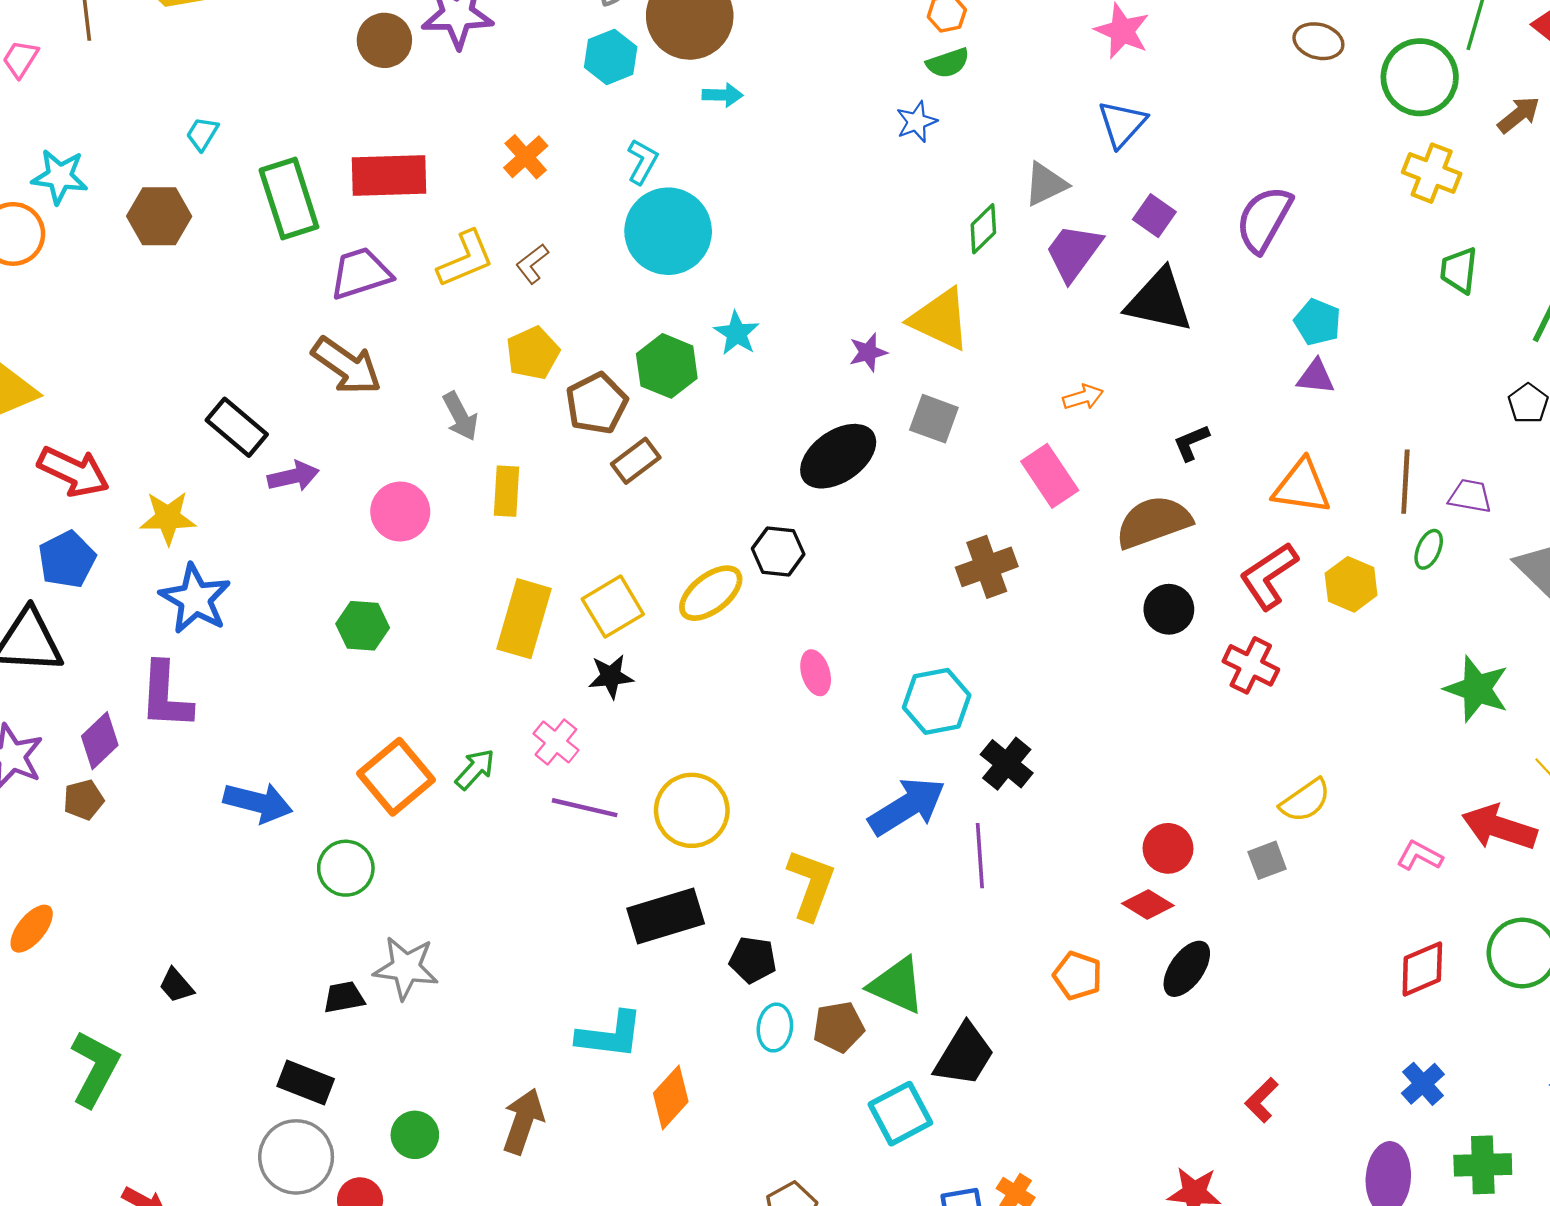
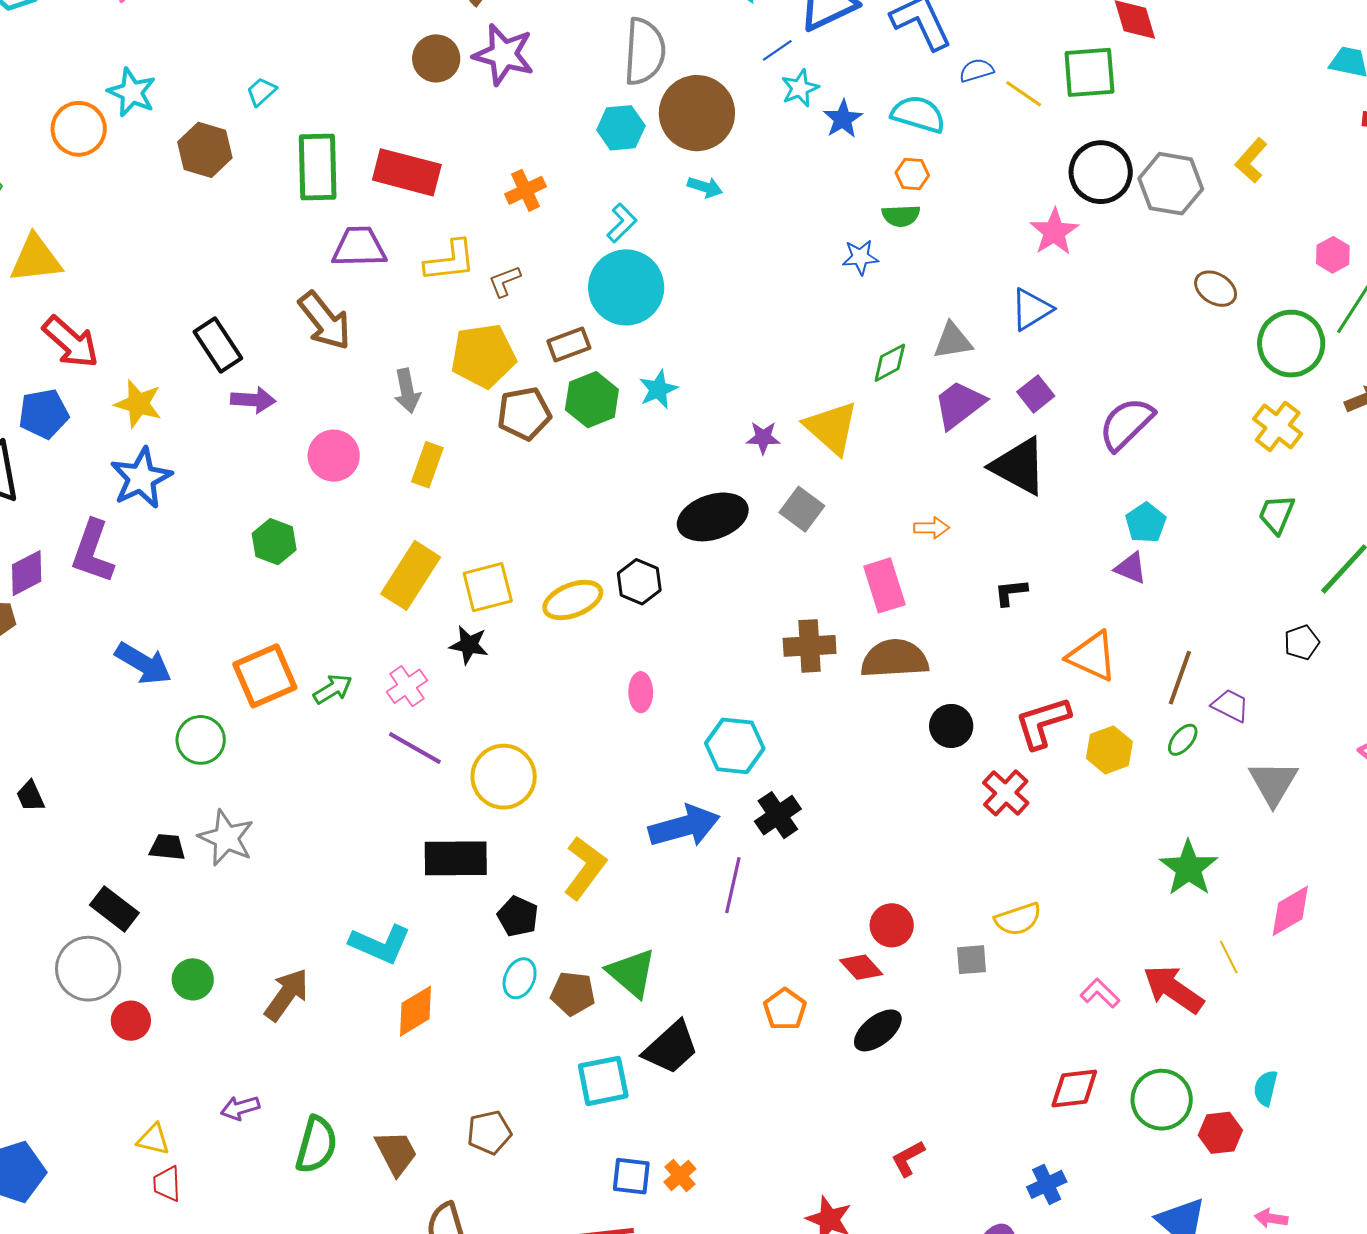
yellow pentagon: (533, 353) -> (483, 356), size x1.4
brown rectangle: (636, 461) -> (569, 345), moved
brown semicircle: (1153, 522) -> (895, 659), moved

